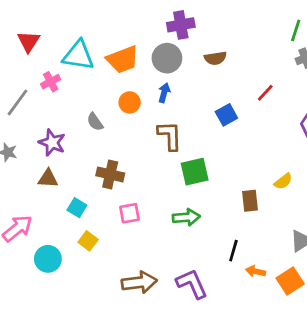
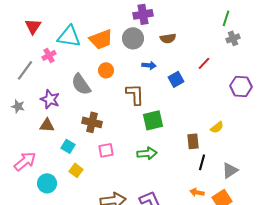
blue arrow: (164, 93) -> (149, 65), moved, turned 80
gray semicircle: (95, 122) -> (81, 84), size x1.6
black line: (233, 251) -> (202, 162), moved

